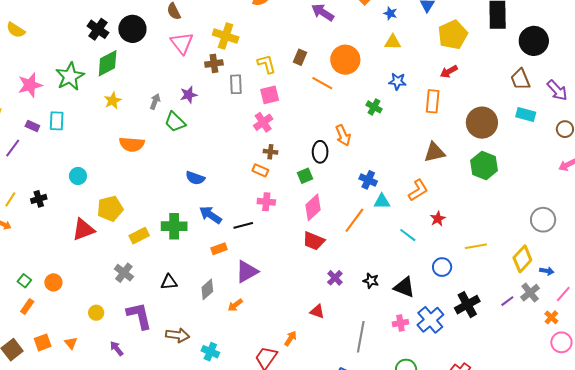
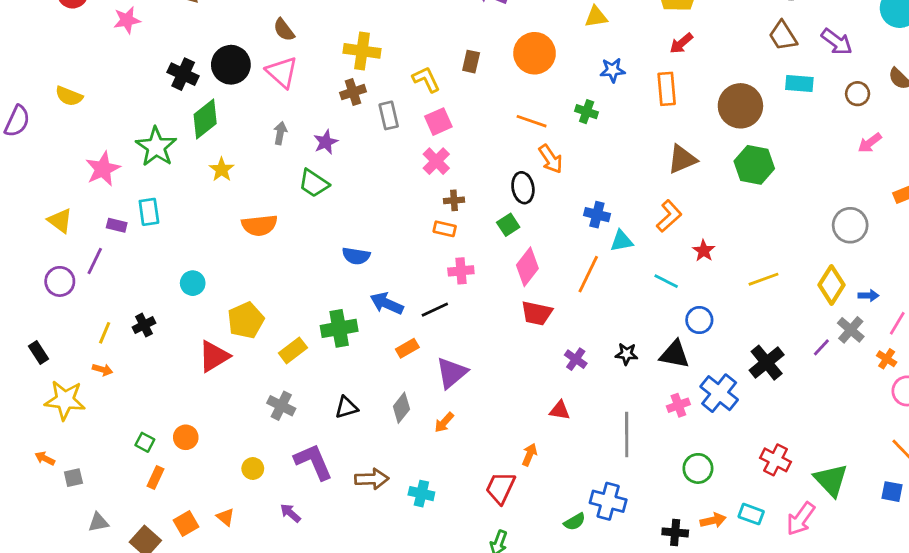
pink triangle: (182, 43) -> (282, 72), moved
orange line: (322, 83) -> (532, 121), moved
gray arrow: (155, 101) -> (280, 133), moved
blue circle: (442, 267) -> (699, 320), moved

